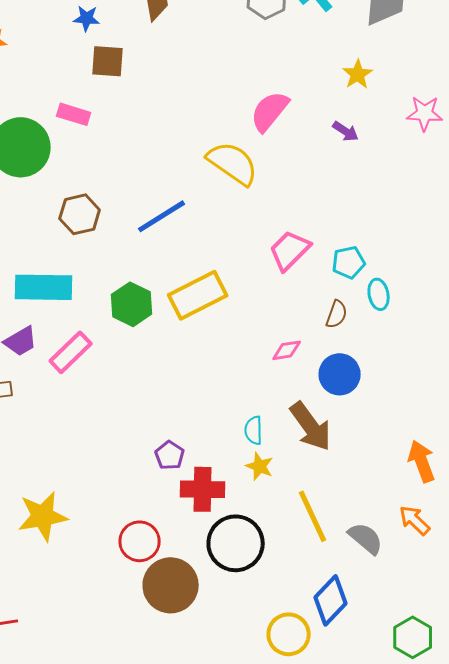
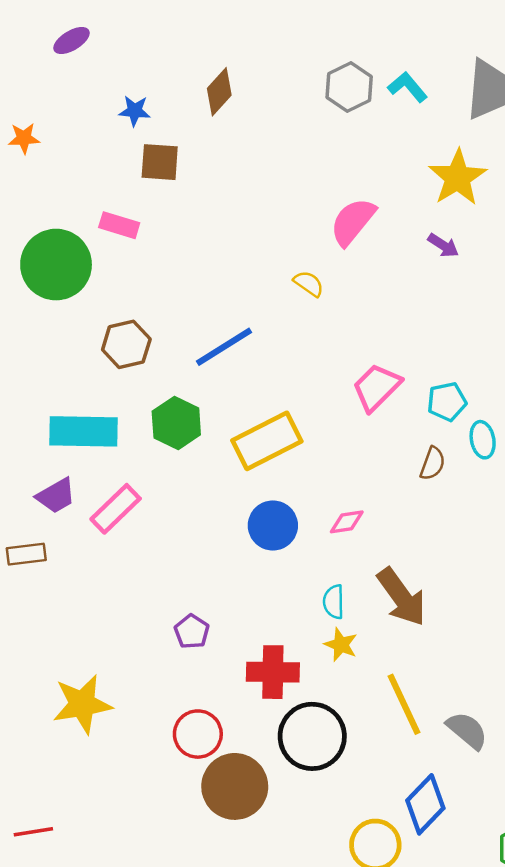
yellow star: (358, 74) -> (458, 178), size x1.6
yellow semicircle: (233, 163) -> (309, 284), size x0.5
green hexagon: (132, 304) -> (176, 423), moved
pink diamond: (287, 350) -> (347, 522), moved
blue circle: (340, 374) -> (273, 525), moved
purple pentagon: (170, 455) -> (192, 632), moved

